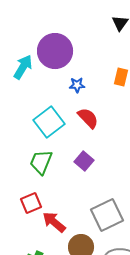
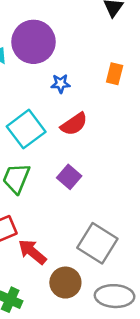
red semicircle: (88, 118) -> (74, 124), turned 100
gray square: (107, 215) -> (97, 243), turned -32

